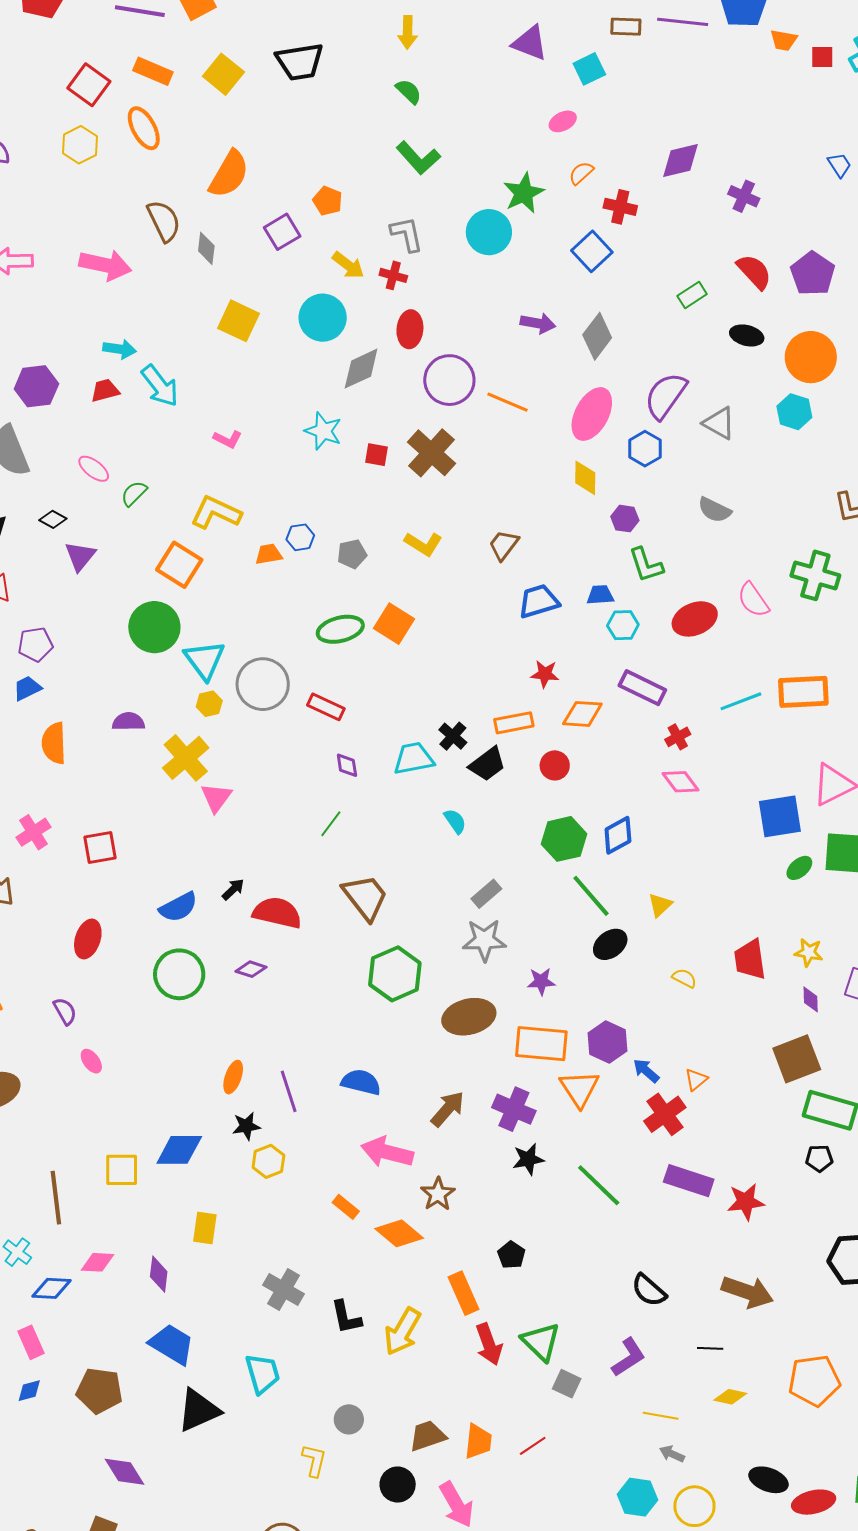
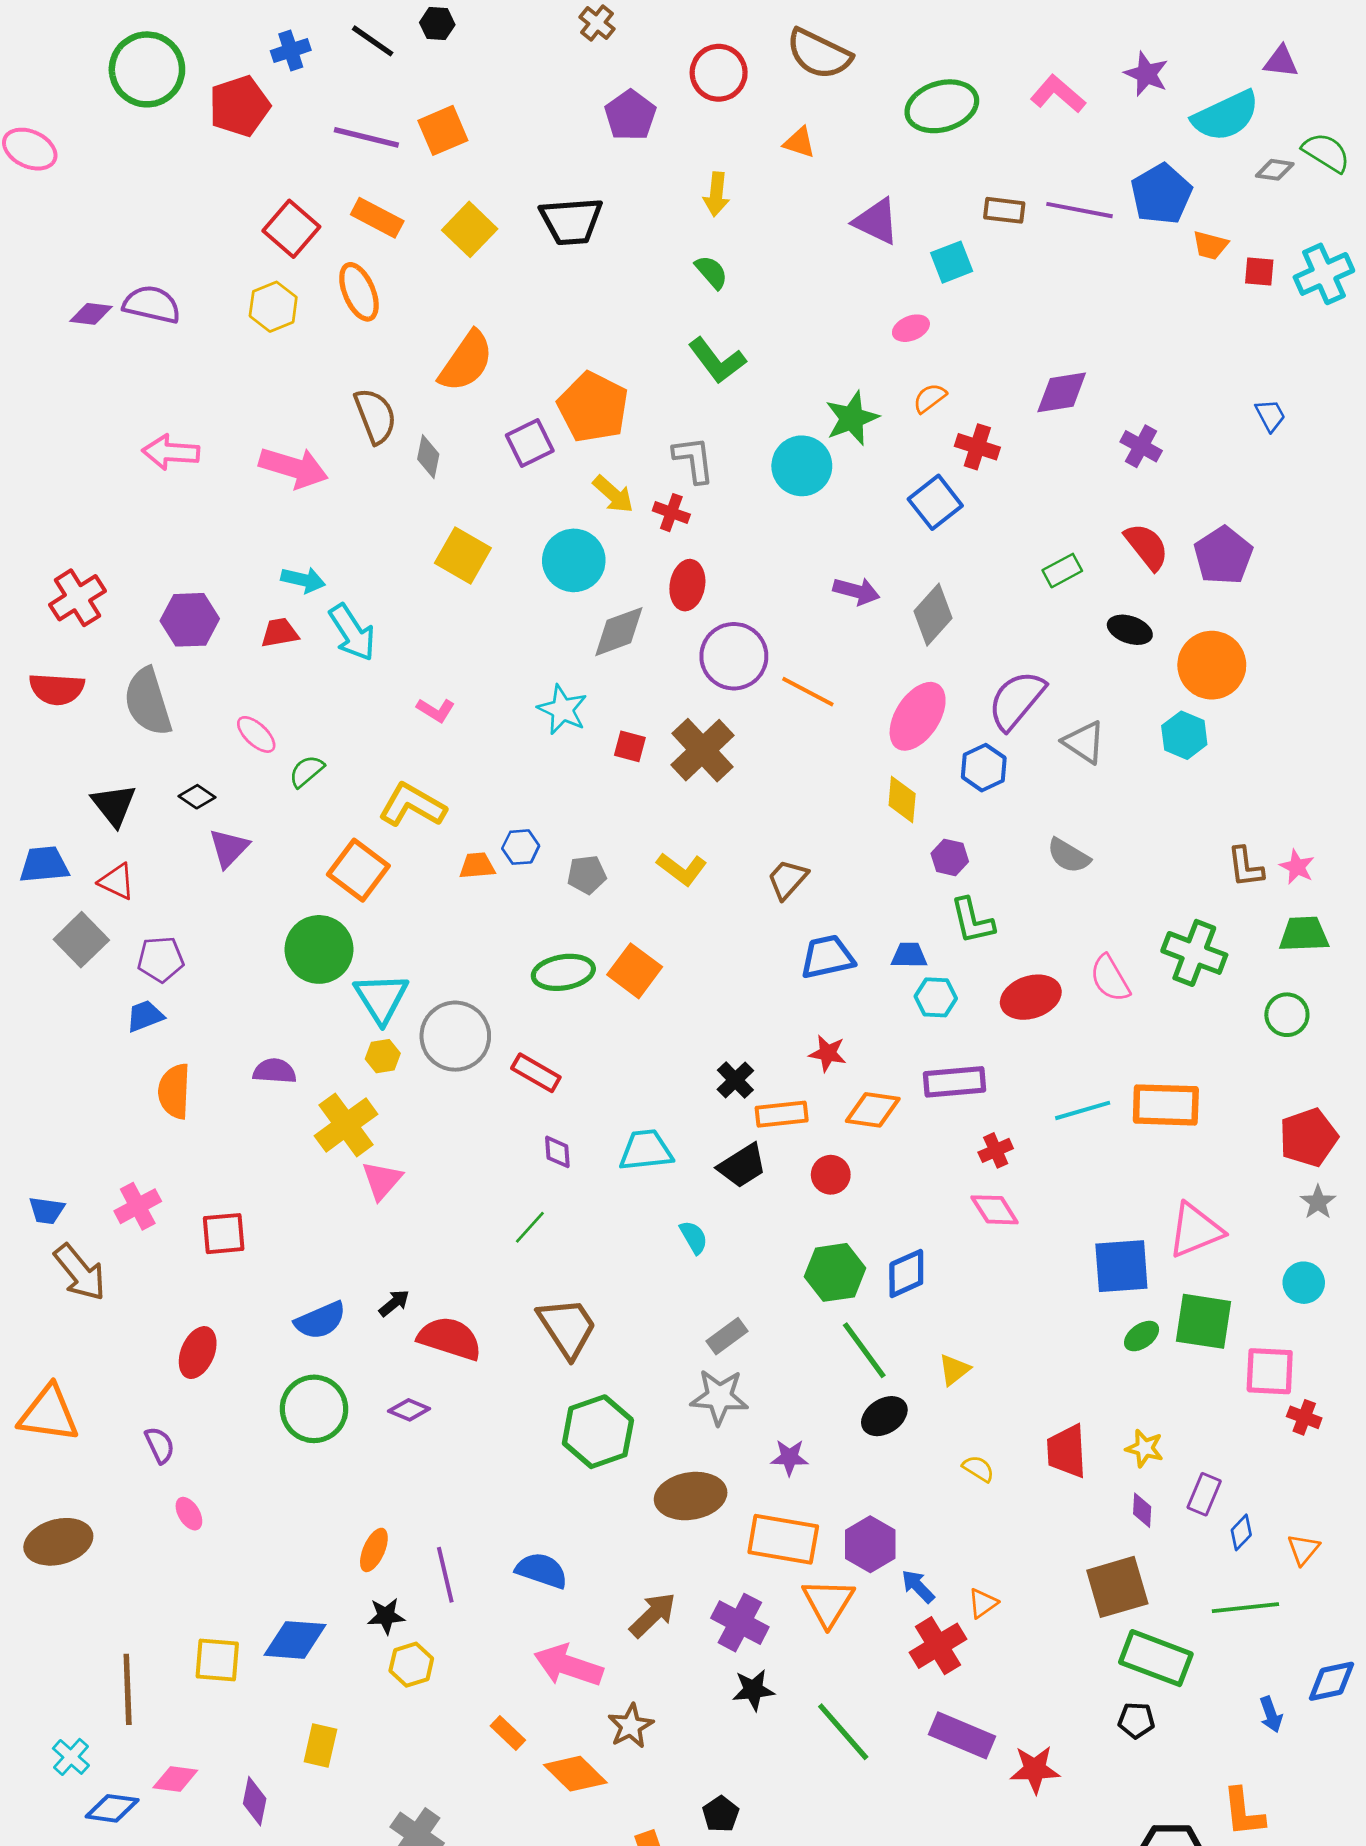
orange pentagon: (328, 201) -> (593, 407), size x1.8
purple rectangle: (642, 688) -> (954, 1082), turned -36
black cross: (453, 736) -> (735, 1080), moved

